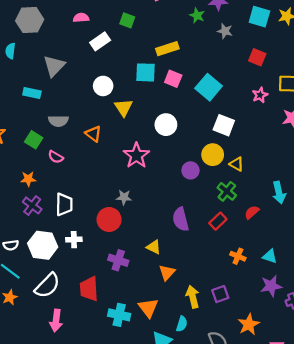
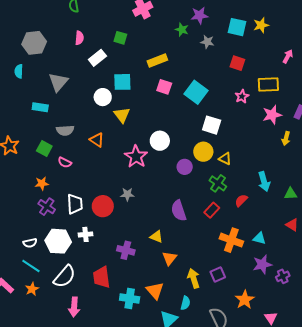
pink semicircle: (81, 18) -> (79, 38), turned 104
cyan square: (145, 72) -> (122, 82), moved
white circle: (166, 125) -> (160, 141), moved
red circle: (109, 220) -> (103, 206), moved
orange cross: (238, 256) -> (231, 240), size x1.6

